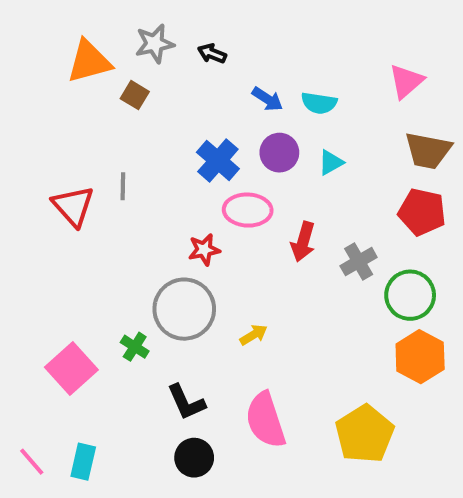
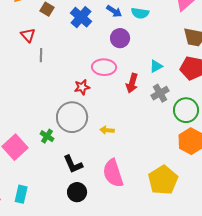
blue cross: (218, 160) -> (81, 17), moved
cyan triangle: (331, 162) -> (156, 66), moved
red triangle: (73, 206) -> (28, 35), moved, size x0.7
yellow arrow: (254, 335) -> (107, 130), turned -144

